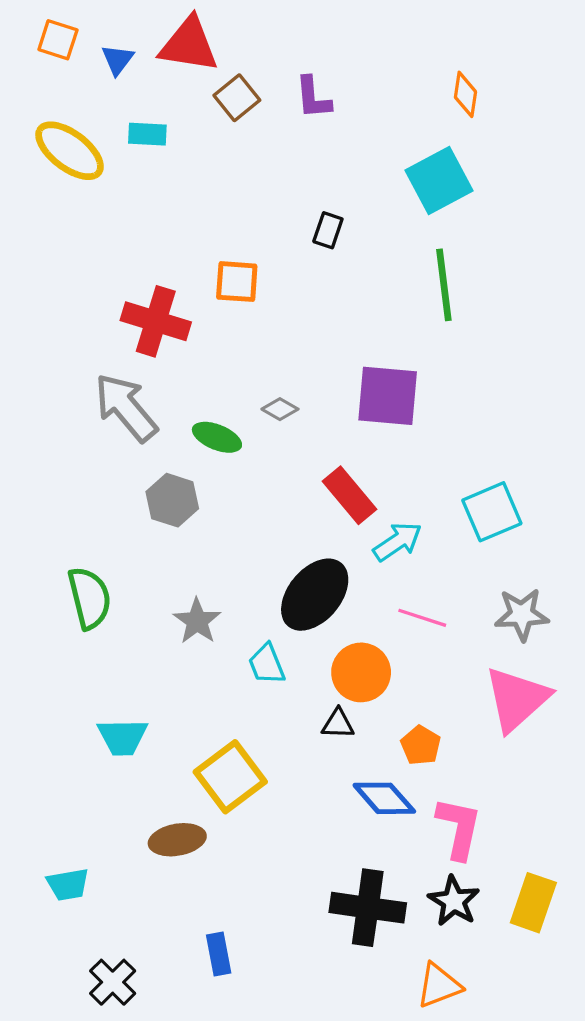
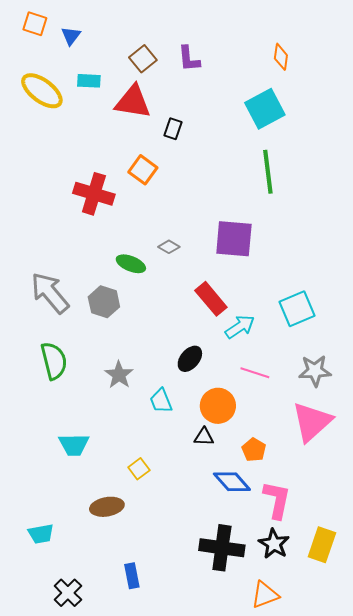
red triangle: (189, 45) -> (133, 102), moved
black rectangle: (328, 230) -> (173, 129), moved
orange square: (237, 282) -> (143, 170), turned 32
gray arrow: (126, 407) -> (50, 293), moved
black ellipse: (315, 595) -> (190, 359), size x0.6
yellow square: (230, 777) -> (139, 469), size x0.5

